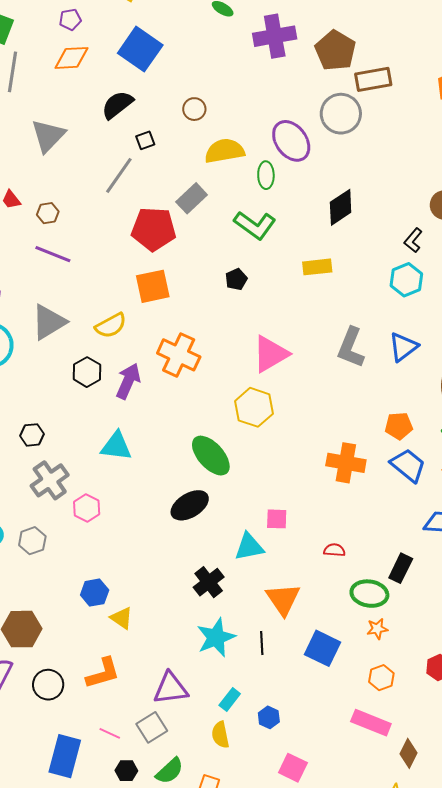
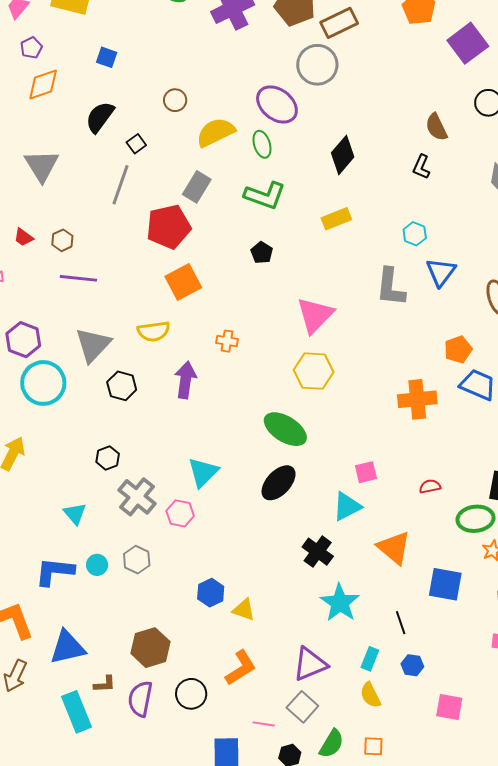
blue square: (140, 49) -> (107, 57), size x0.5
cyan hexagon: (406, 280) -> (415, 234), moved, size x0.7
yellow semicircle: (111, 326) -> (154, 331), turned 36
orange cross: (179, 355) -> (227, 341), size x0.5
black hexagon: (87, 372) -> (122, 386), moved
cyan triangle: (116, 446) -> (203, 472), moved, turned -36
black line: (262, 643) -> (401, 623), moved

